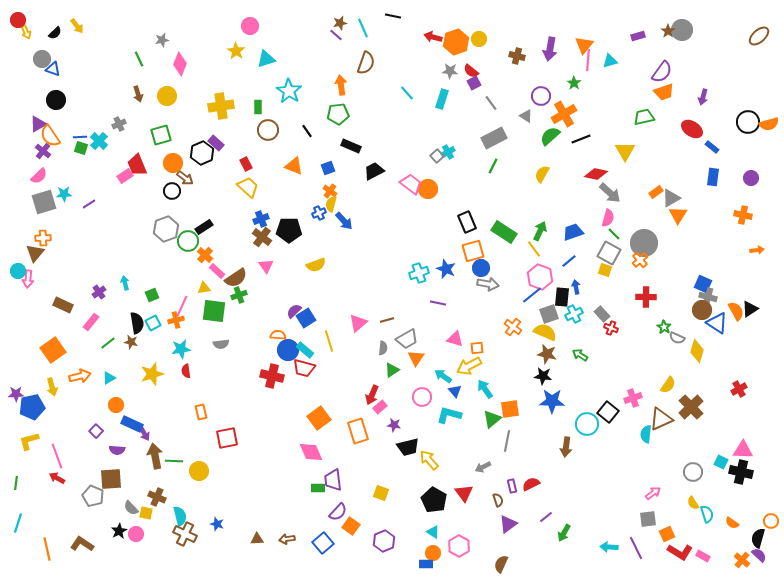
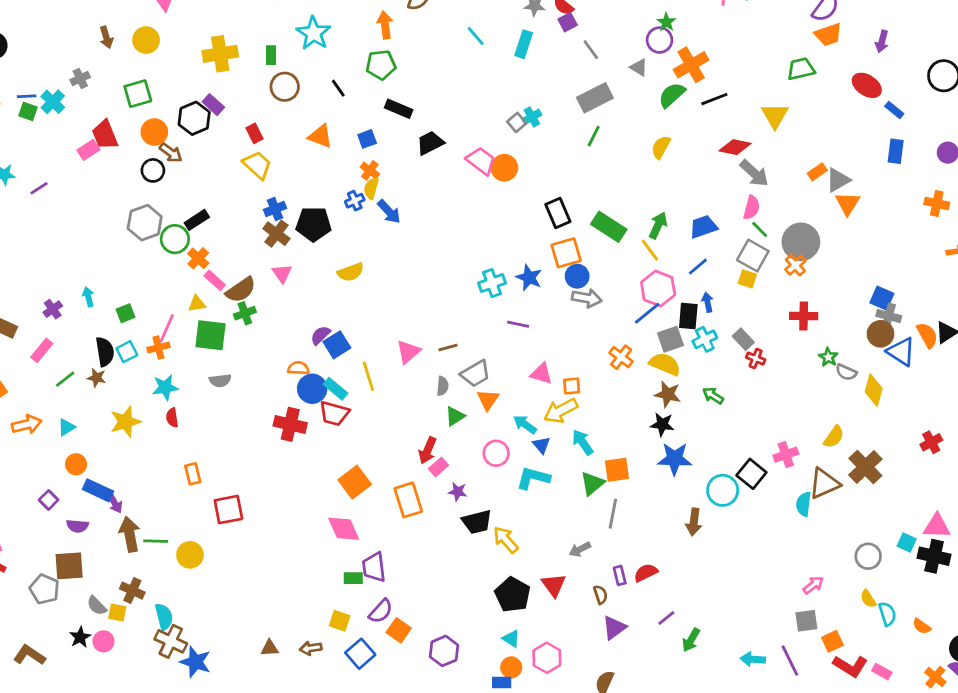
green star: (574, 83) -> (666, 22), moved
yellow square: (381, 493) -> (340, 621), moved
blue star: (217, 524) -> (195, 662), moved, size x1.6

